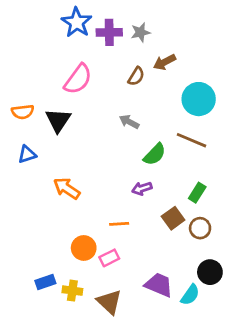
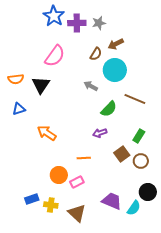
cyan circle: (199, 99) -> (115, 70), moved

